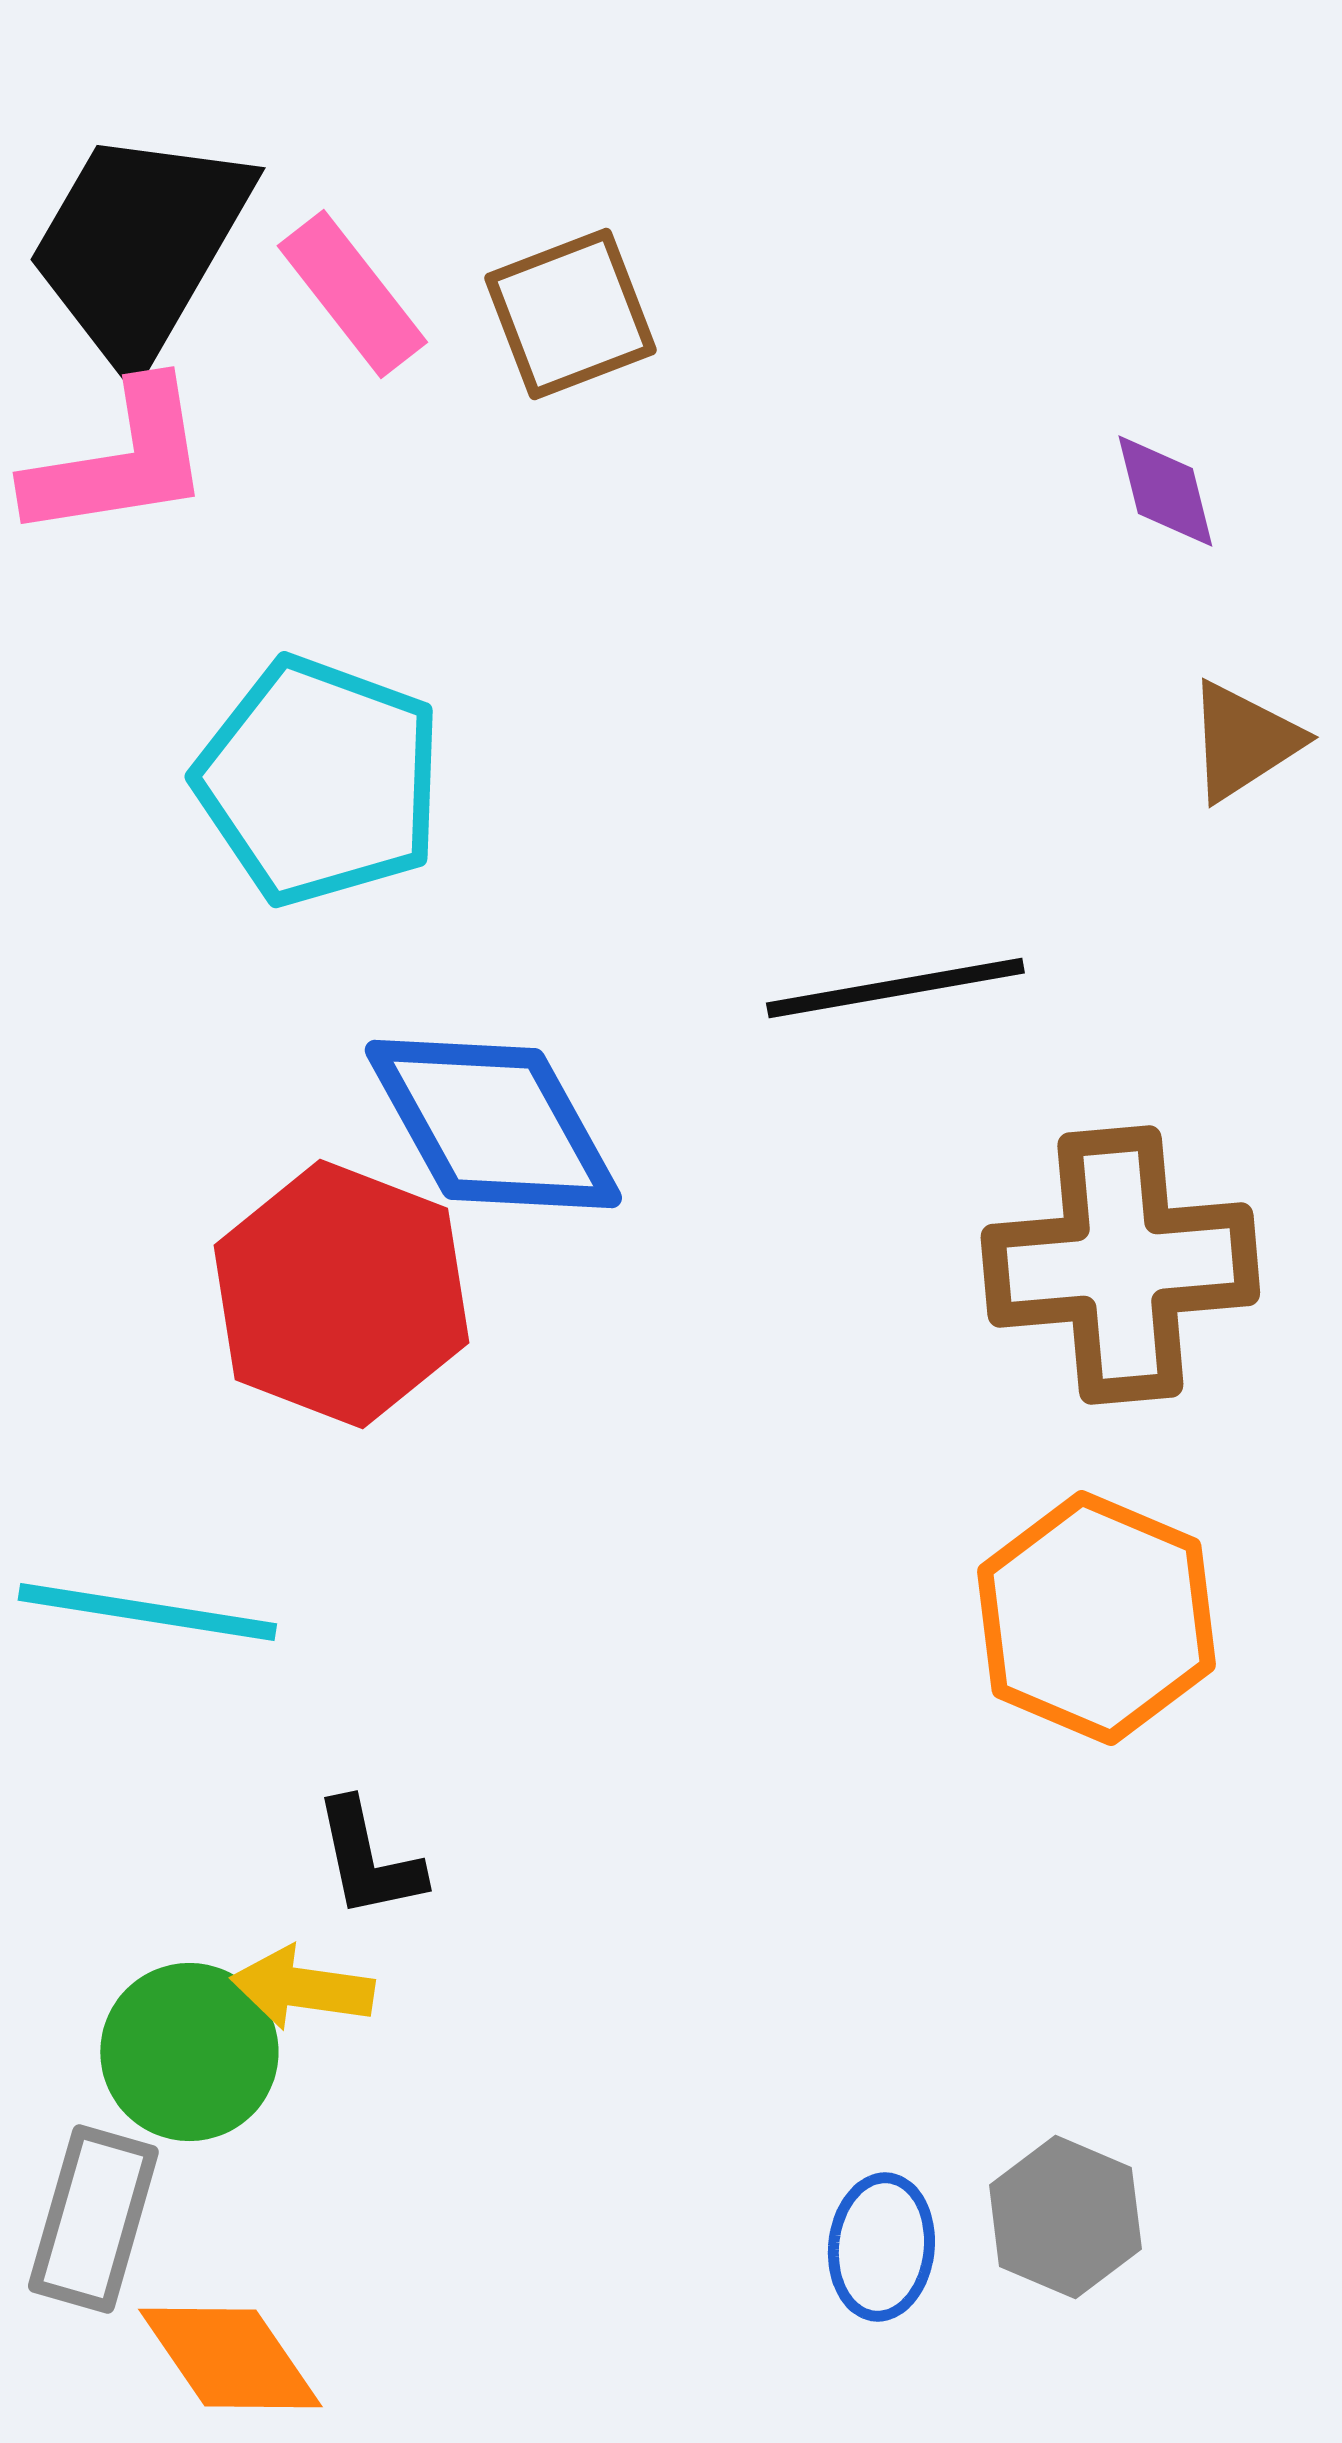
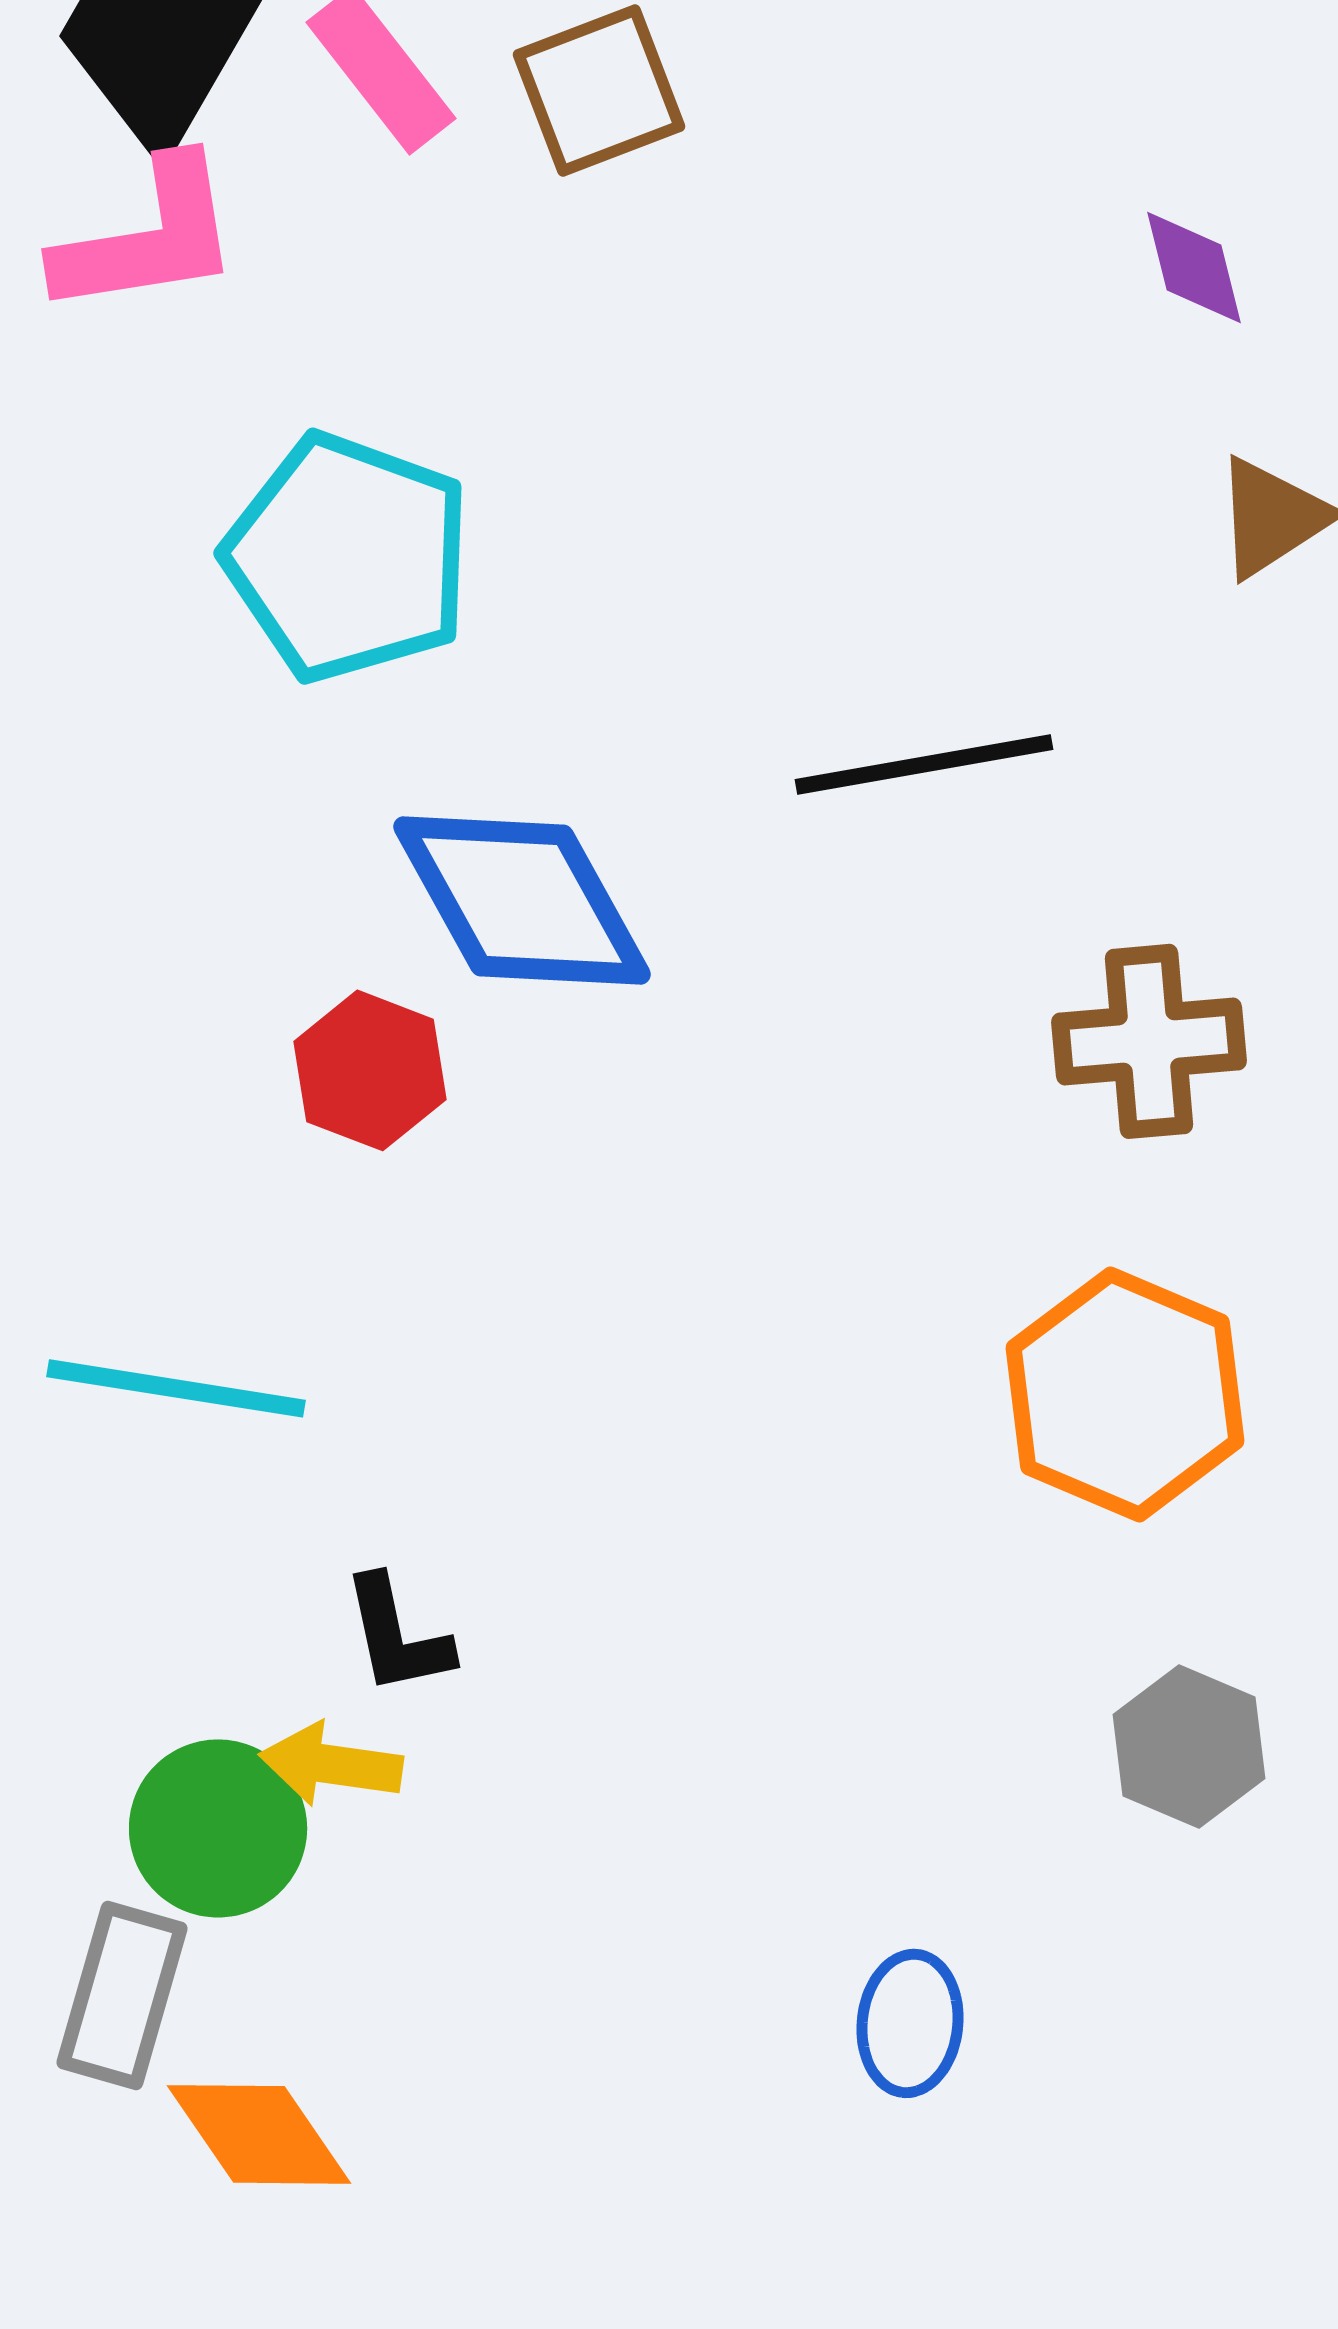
brown cross: (1120, 1265) -> (1149, 1041), size x0.7
red hexagon: (341, 1294) -> (370, 1070), size x0.6
gray hexagon: (1065, 2217) -> (1189, 1746), moved

